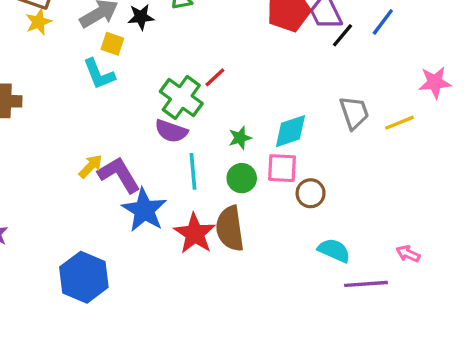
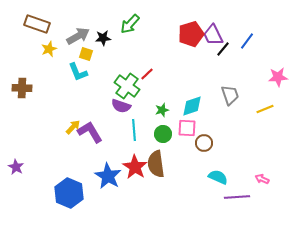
yellow star: (38, 22) -> (49, 49), moved
yellow line: (400, 123) -> (265, 109), moved
blue star: (144, 210) -> (108, 176), moved

